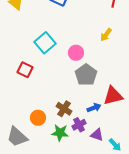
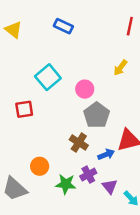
red square: (25, 70) -> (24, 109), turned -35
brown cross: (64, 109) -> (79, 142), moved
purple triangle: (97, 135) -> (110, 186), turned 32

